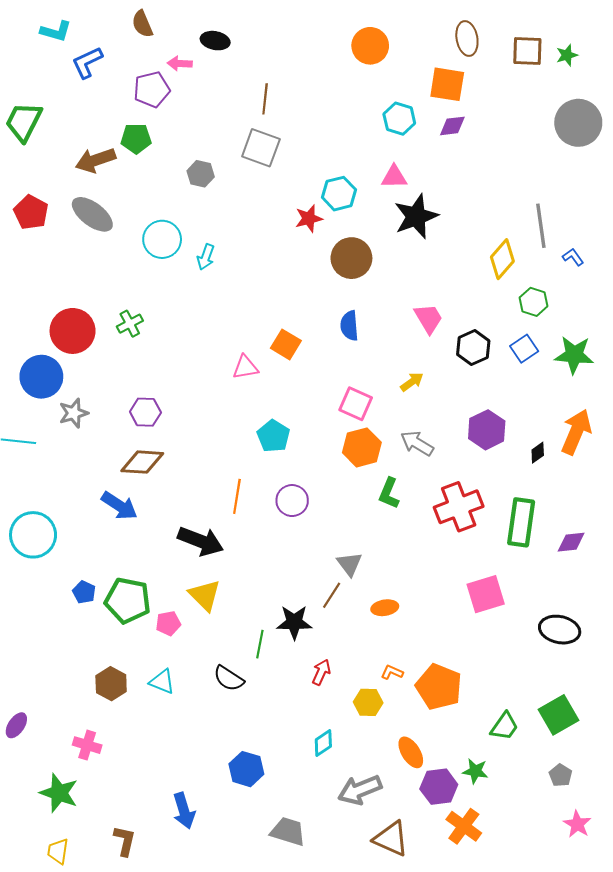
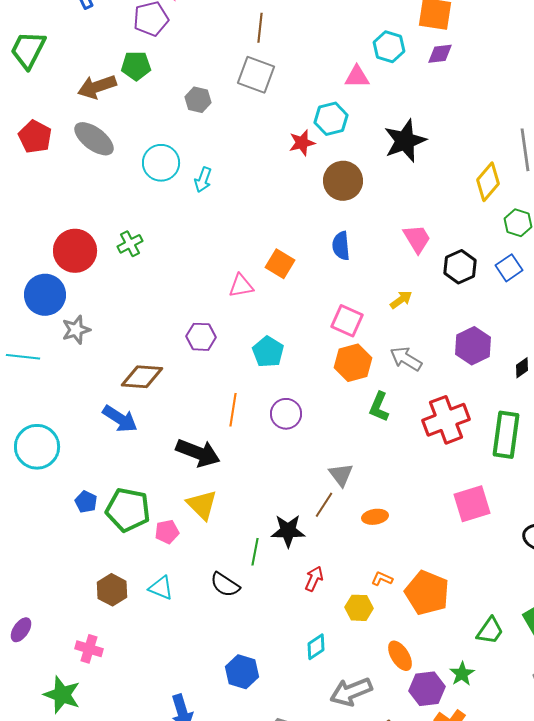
pink triangle: (394, 177) -> (357, 77), moved
purple hexagon: (145, 412) -> (201, 337), moved
green star: (475, 771) -> (462, 674), turned 30

